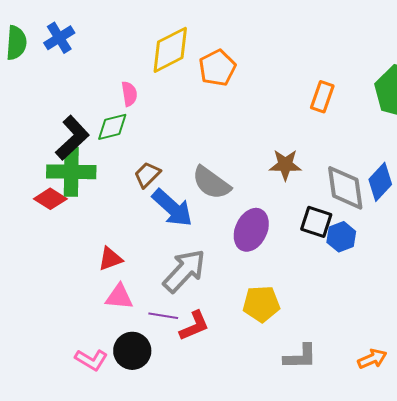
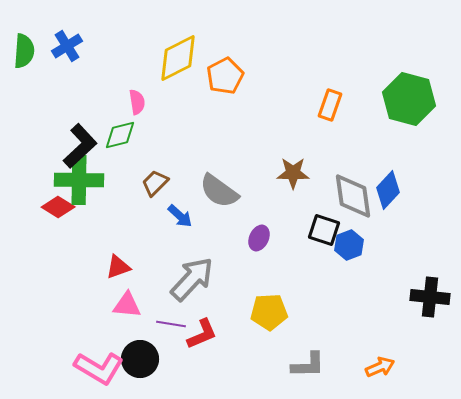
blue arrow: (172, 208) -> (180, 216), size x0.6
purple ellipse: (251, 230) -> (259, 238), size x0.6
pink L-shape: (91, 360) -> (99, 368), size x1.5

